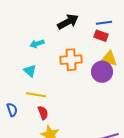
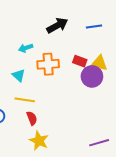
red rectangle: (101, 36) -> (80, 61), moved
orange cross: (71, 60) -> (48, 64), moved

